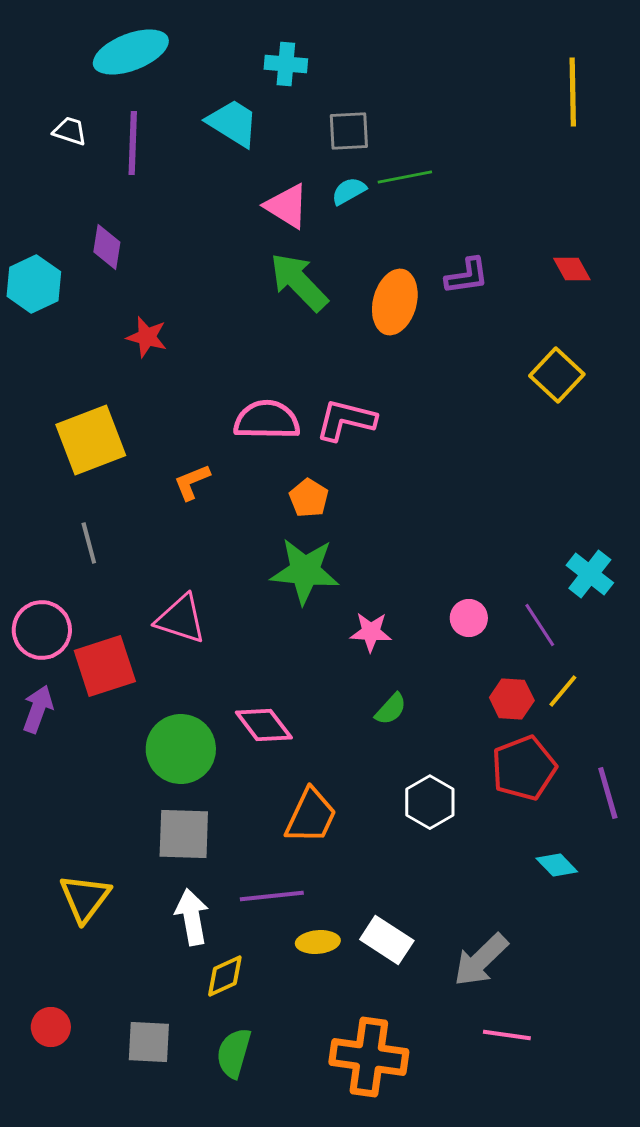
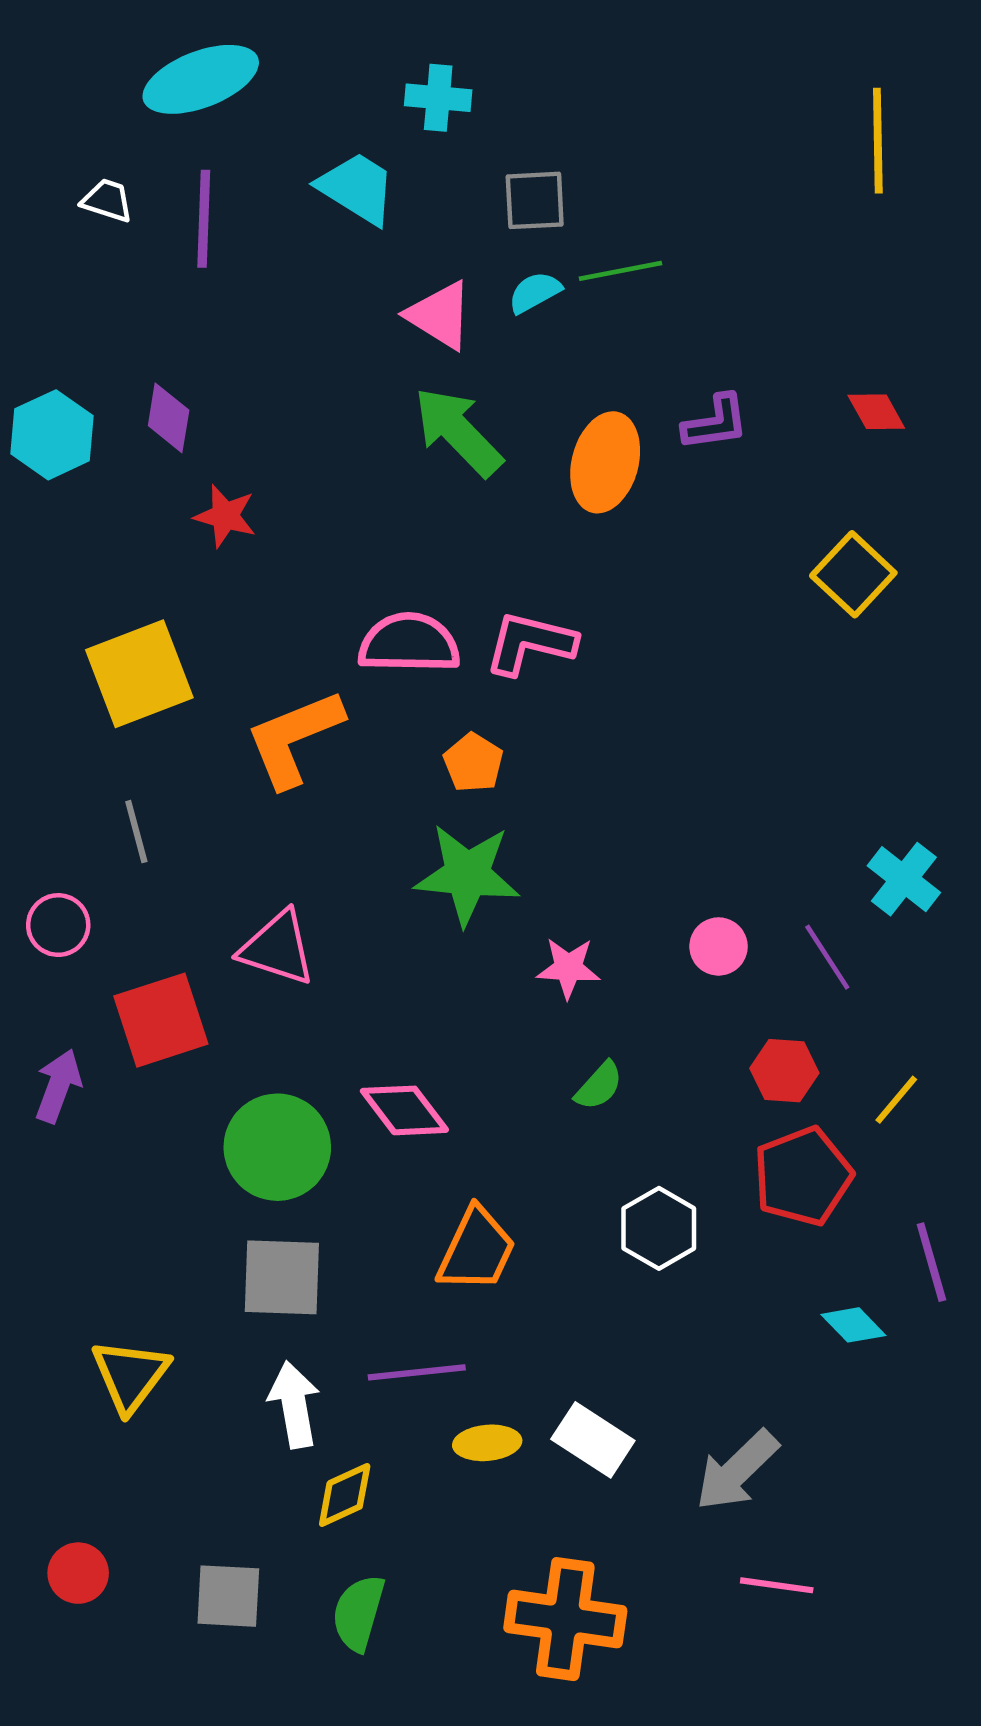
purple diamond: (107, 247) -> (169, 418), moved
orange L-shape: (192, 482) -> (294, 738), size x1.8
pink circle: (42, 630) -> (58, 925), moved, size x0.7
yellow line: (563, 691) -> (896, 1100), moved
purple line: (608, 793) -> (931, 1262), moved

